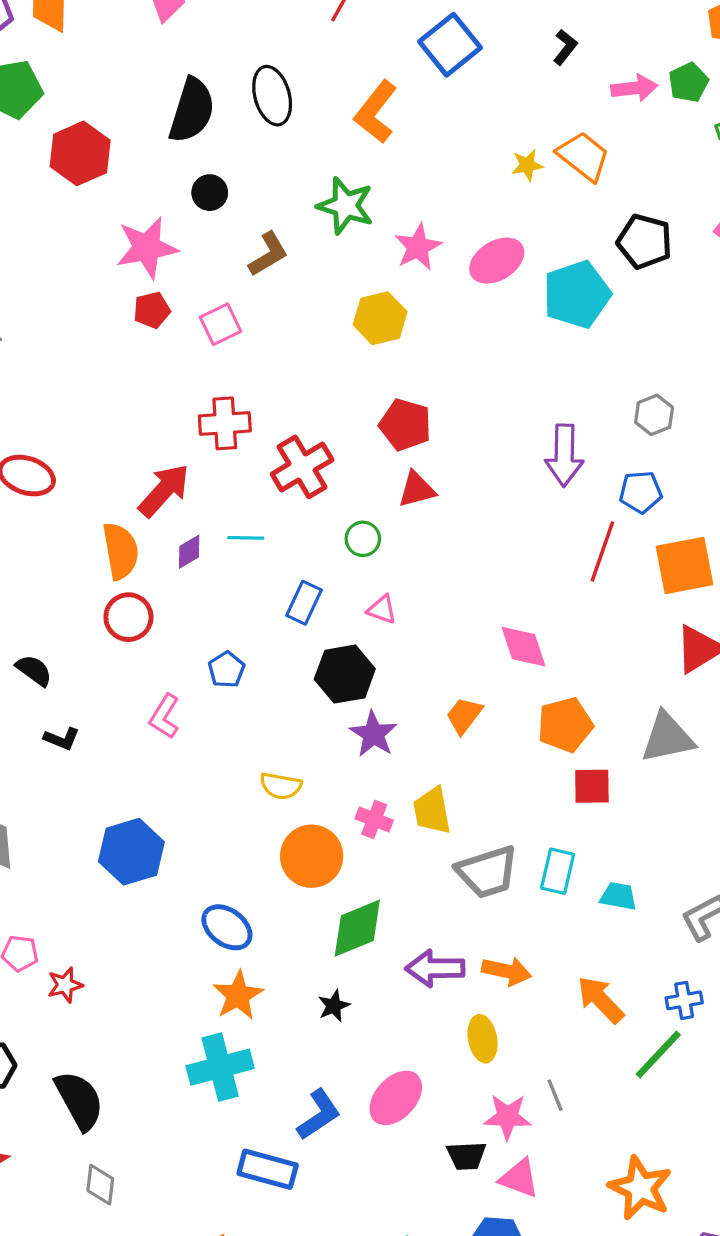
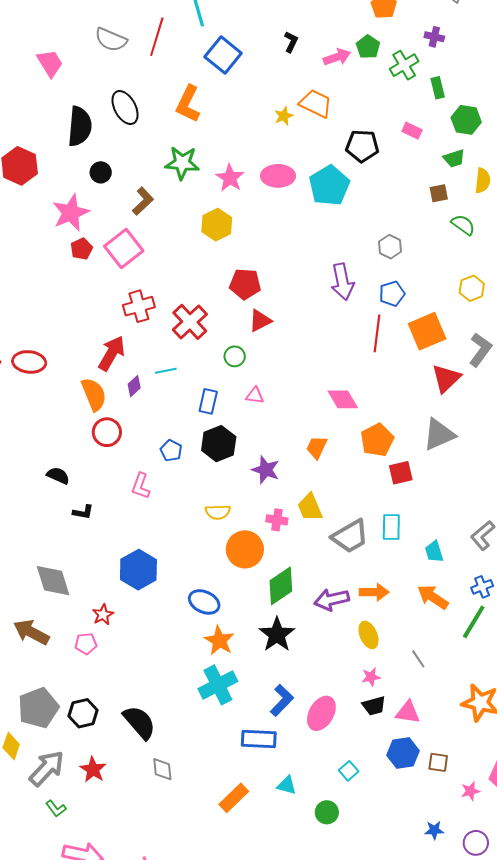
pink ellipse: (497, 261) -> (278, 176), turned 44
pink square: (220, 324) -> (124, 248), size x1.5
black hexagon: (345, 674) -> (219, 444), moved
cyan trapezoid: (618, 896) -> (434, 552), moved, turned -105
red star: (65, 985) -> (103, 615), moved
black star: (334, 1006) -> (277, 635), size x1.8
pink ellipse: (396, 1098) -> (321, 713), moved
pink star: (508, 1117) -> (371, 677), moved, size x0.7

